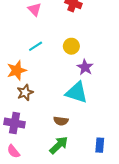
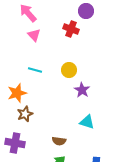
cyan line: (36, 46) -> (35, 70), turned 48
cyan triangle: (77, 92) -> (87, 122), moved, size x0.7

